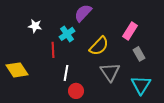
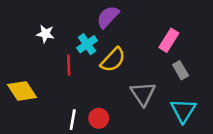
yellow semicircle: (99, 46) -> (113, 60), moved
white line: (66, 73) -> (73, 120), moved

